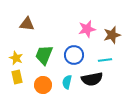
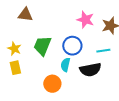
pink star: (87, 29) -> (85, 20), turned 30
cyan semicircle: (67, 82) -> (65, 65), moved
orange circle: (43, 85) -> (52, 84), moved

